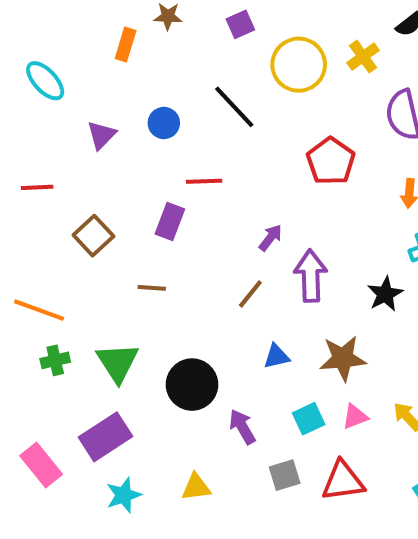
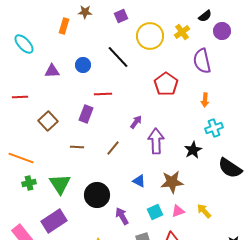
purple triangle: (101, 135) -> (52, 71), turned 42
brown line: (250, 294) -> (113, 148), moved
blue triangle: (276, 356) -> (139, 181), turned 40

